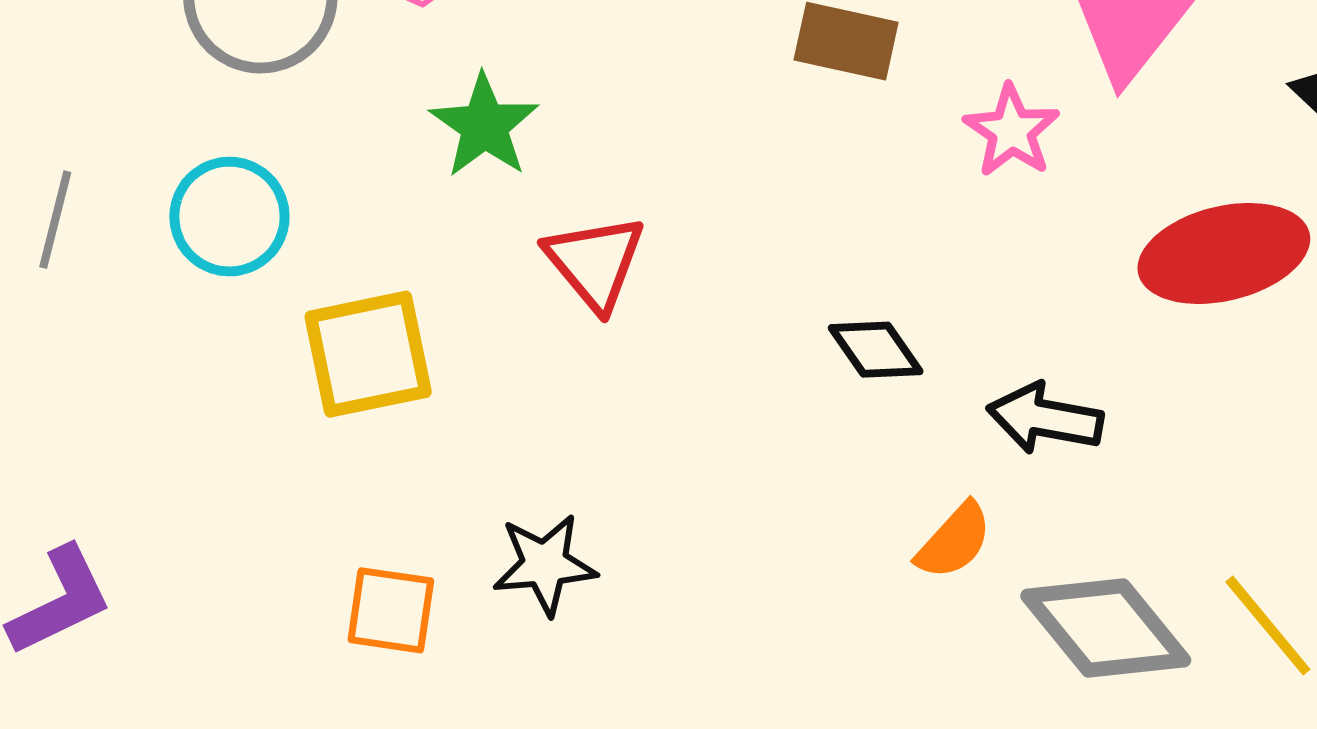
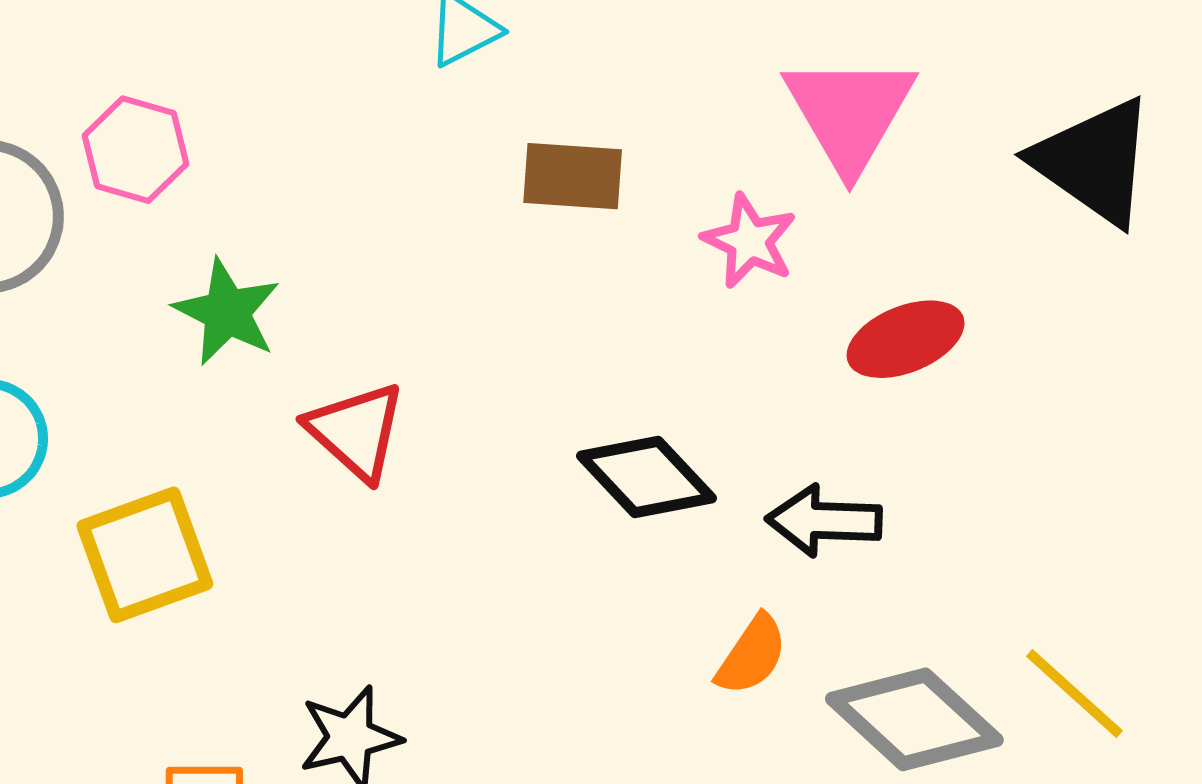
red ellipse: (1224, 253) -> (906, 339), moved, size x0.7
black diamond: (876, 350) -> (647, 477), size x1.4

